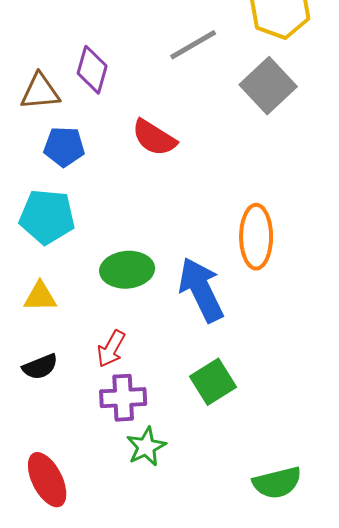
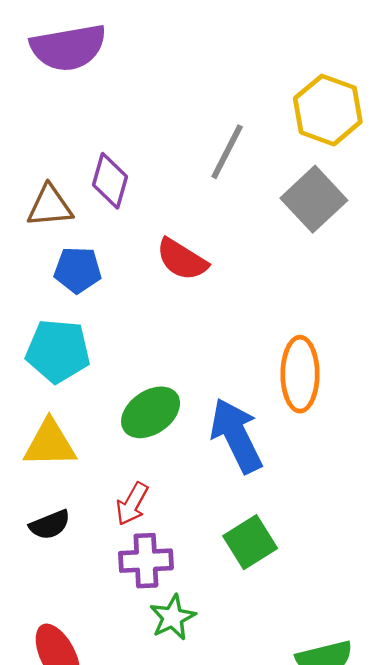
gray line: (193, 45) -> (227, 152), turned -33
green ellipse: (127, 270) -> (151, 412), turned -30
yellow triangle: (40, 297) -> (50, 444), size x1.4

